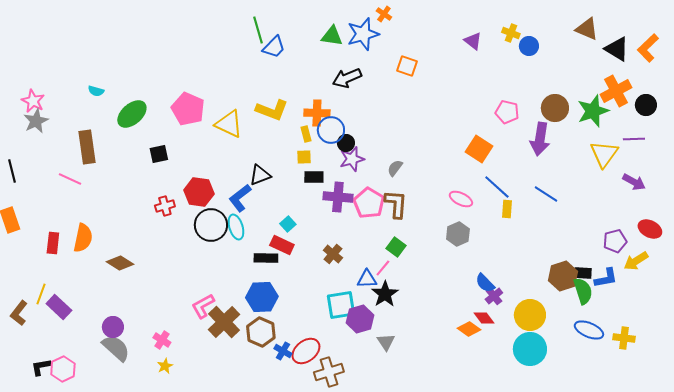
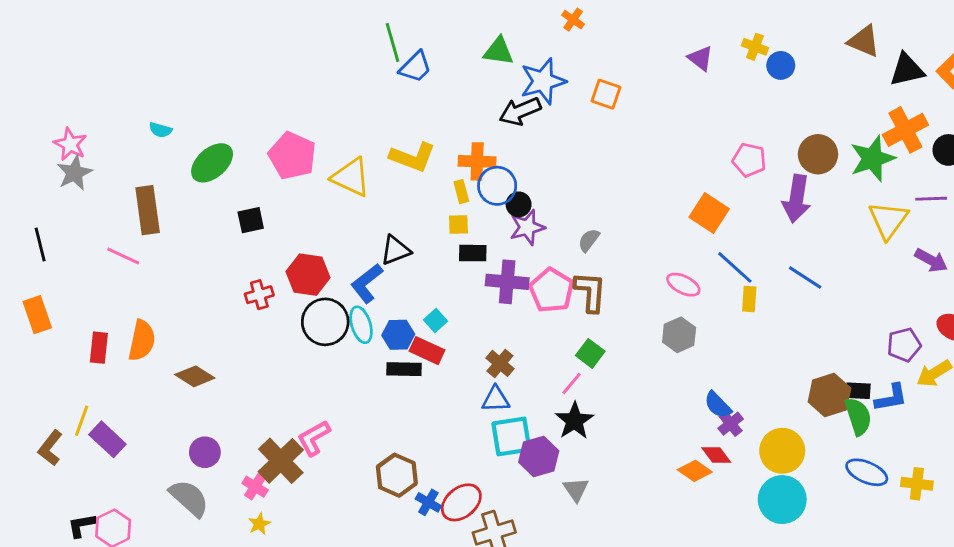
blue star: (363, 34) -> (543, 81), moved
black triangle: (617, 49) -> (907, 70), turned -44
blue triangle: (367, 279) -> (496, 399), moved
blue hexagon: (262, 297) -> (398, 335), moved, size x0.7
brown cross: (224, 322) -> (281, 461), moved
purple circle: (113, 327) -> (205, 452), moved

